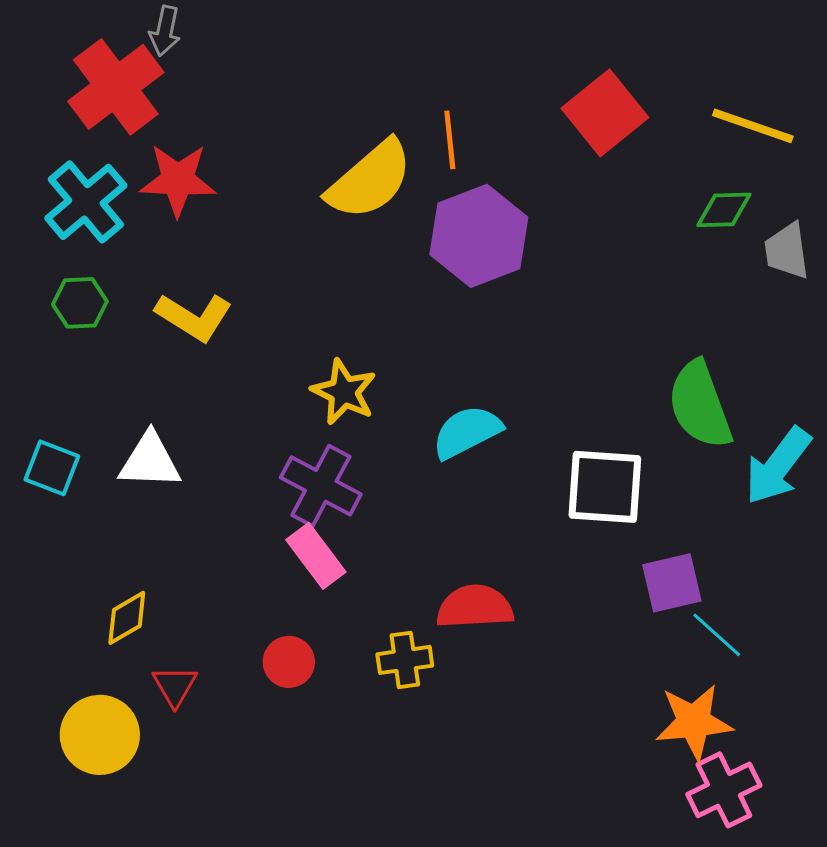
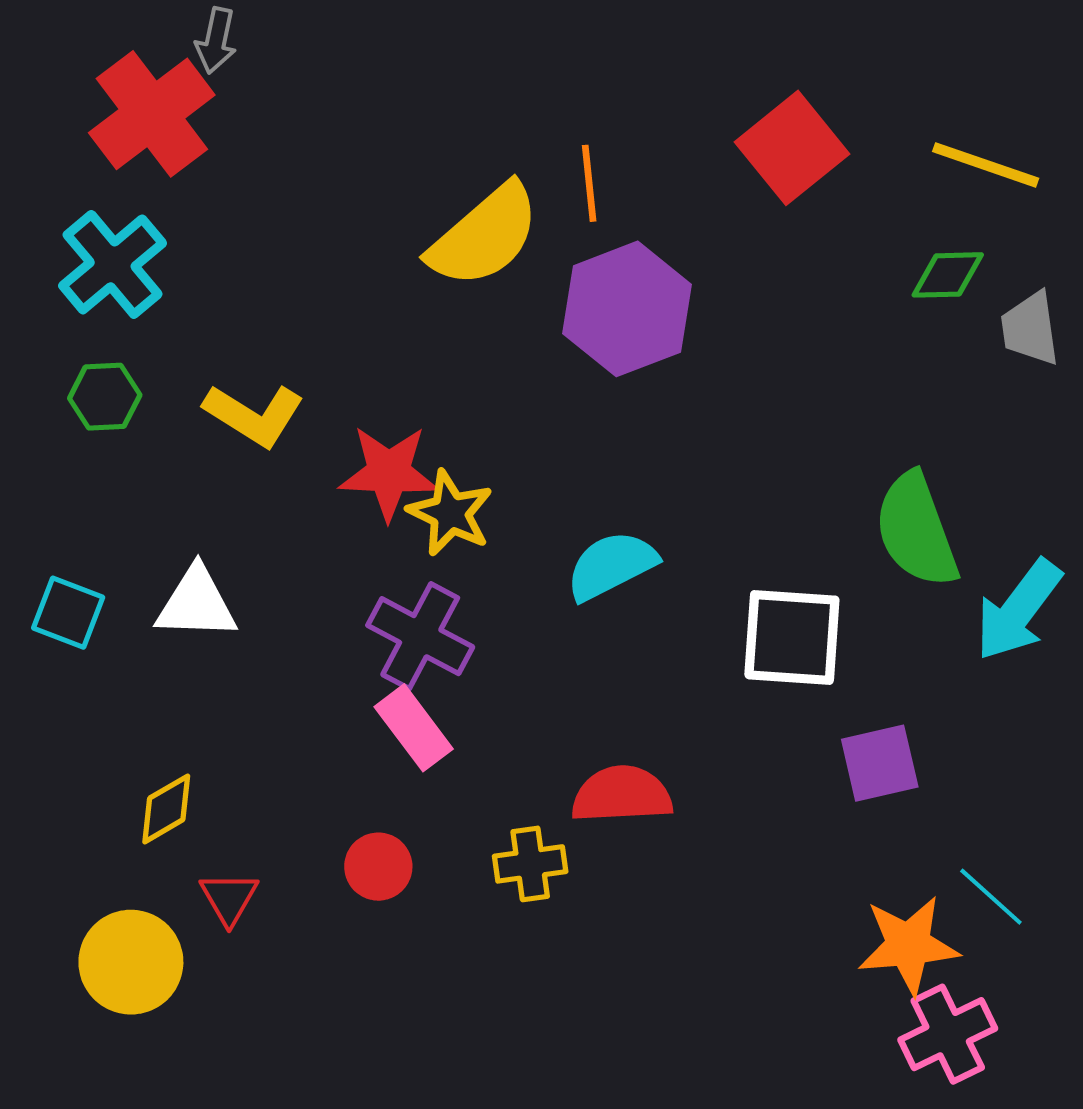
red star: (178, 180) -> (389, 473), moved
cyan line: (717, 635) -> (991, 897), moved

